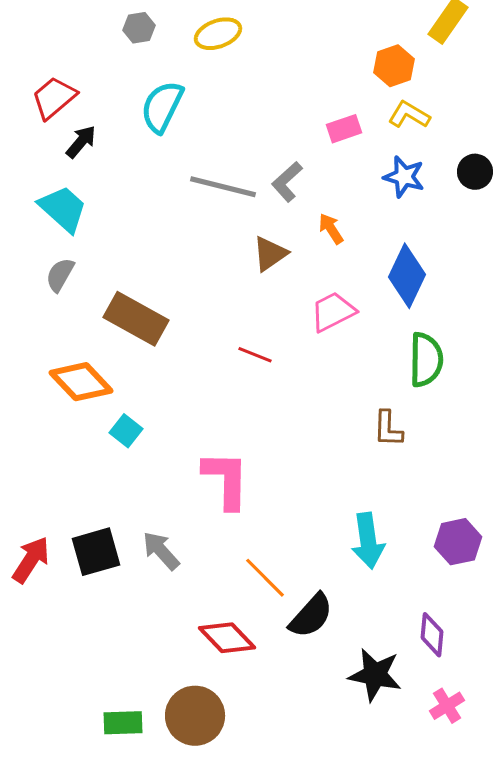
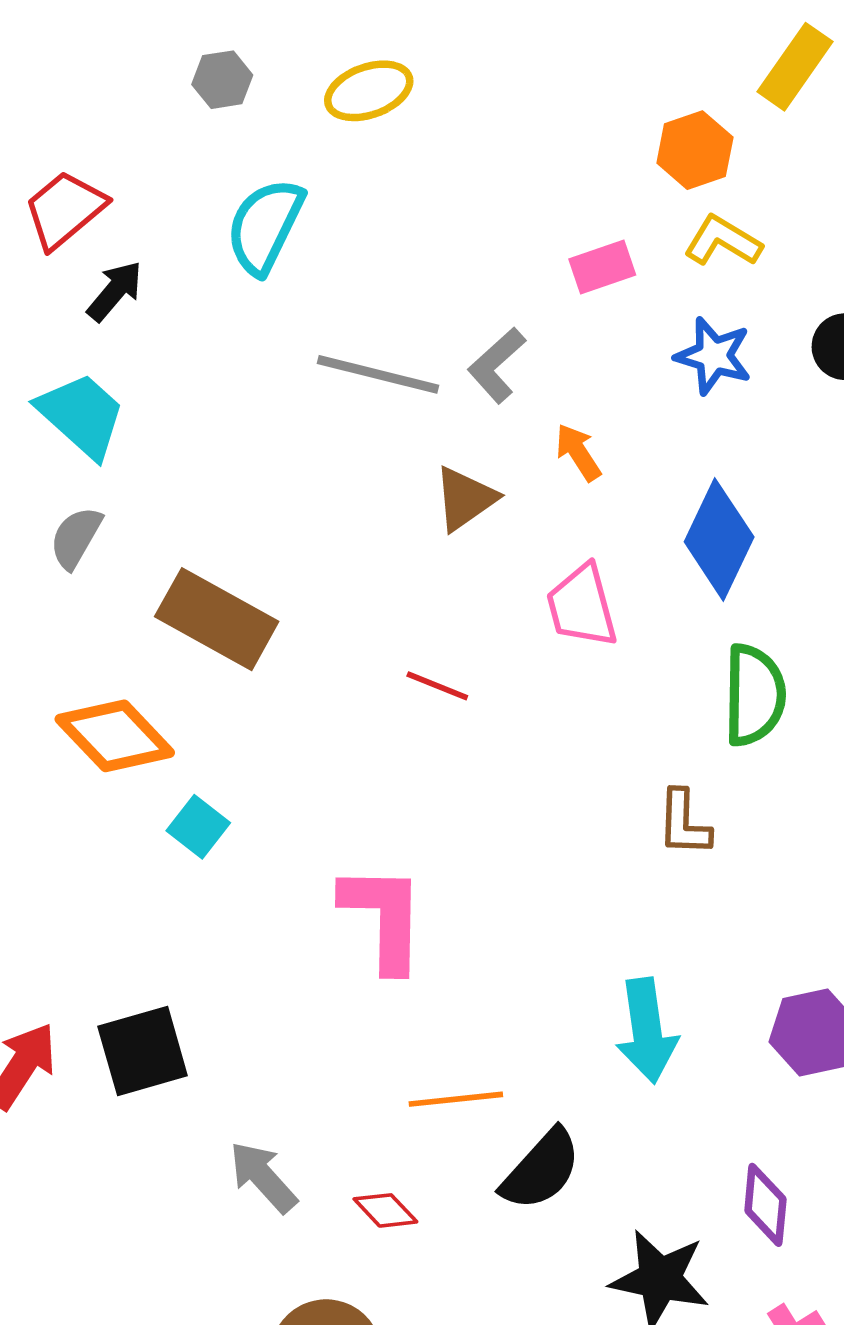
pink trapezoid: (333, 312) -> (582, 606), turned -78
gray arrow: (161, 551) -> (263, 1177), moved
orange line: (265, 578) -> (456, 1099), turned -51
red diamond: (227, 638) -> (385, 1210), size x0.6

